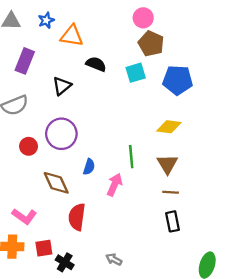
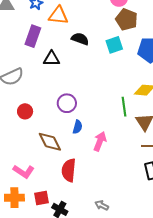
purple rectangle: (25, 61) -> (33, 36), moved
black triangle: (62, 86) -> (52, 59), turned 42
purple circle: (61, 134) -> (67, 103), moved, size x0.7
green line: (131, 157) -> (124, 107), moved

